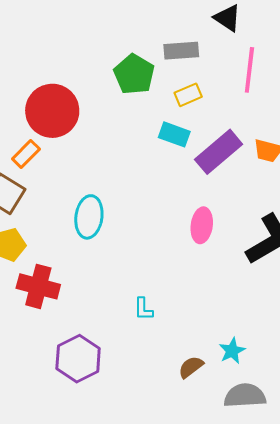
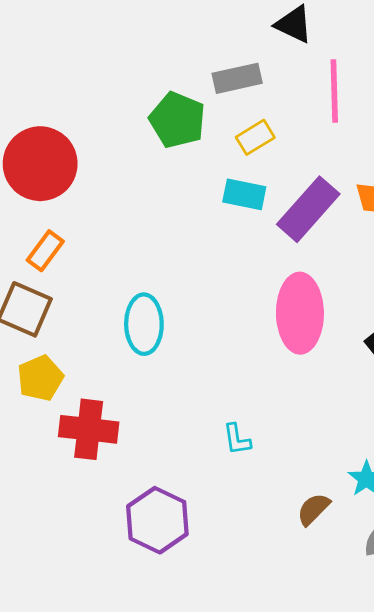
red circle: (52, 111) -> (40, 164), moved
pink ellipse: (202, 225) -> (300, 313), size x1.6

